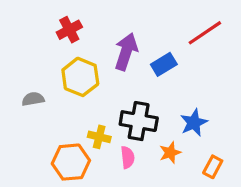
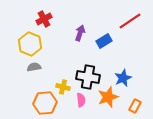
purple arrow: (126, 52) -> (80, 33), size x0.7
yellow hexagon: (80, 77) -> (30, 44), moved
gray semicircle: (33, 99) -> (34, 67), moved
orange star: (170, 153) -> (108, 97), size x1.5

